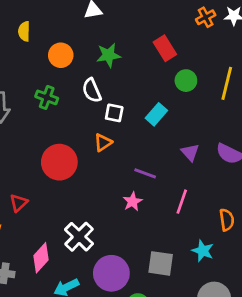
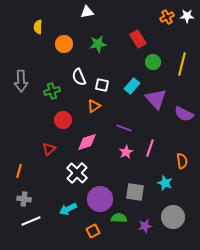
white semicircle: (92, 90) -> (79, 77), moved
green cross: (47, 97) -> (52, 91), moved, turned -35
purple triangle: (190, 152) -> (156, 99), moved, size x1.6
red circle: (59, 162) -> (63, 120), size x0.7
pink star: (132, 202) -> (126, 152), moved
red triangle: (19, 203) -> (49, 149), moved
pink diamond: (41, 258) -> (87, 142), moved, turned 30

